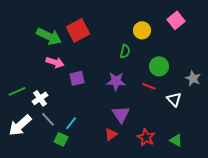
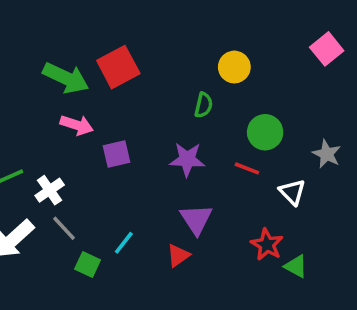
pink square: (176, 20) -> (327, 49), moved
cyan line: (71, 123) -> (124, 243), moved
red star: (146, 137) -> (267, 245), moved

